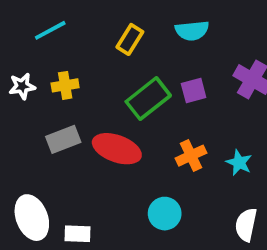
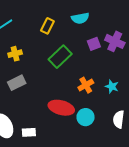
purple square: (194, 90) -> (94, 44), moved
red ellipse: (117, 149) -> (61, 108), moved
cyan circle: (165, 214) -> (86, 117), moved

